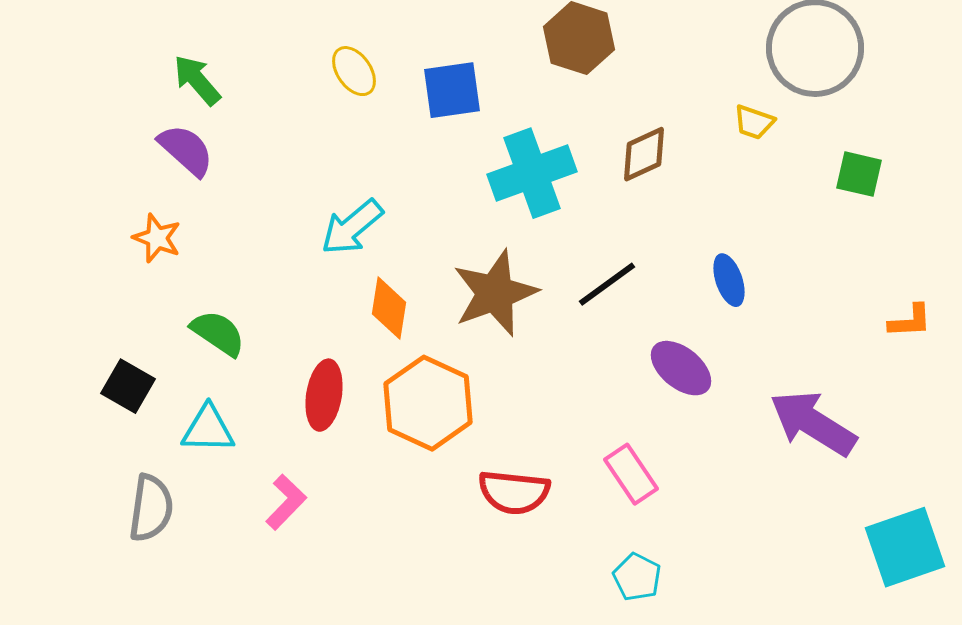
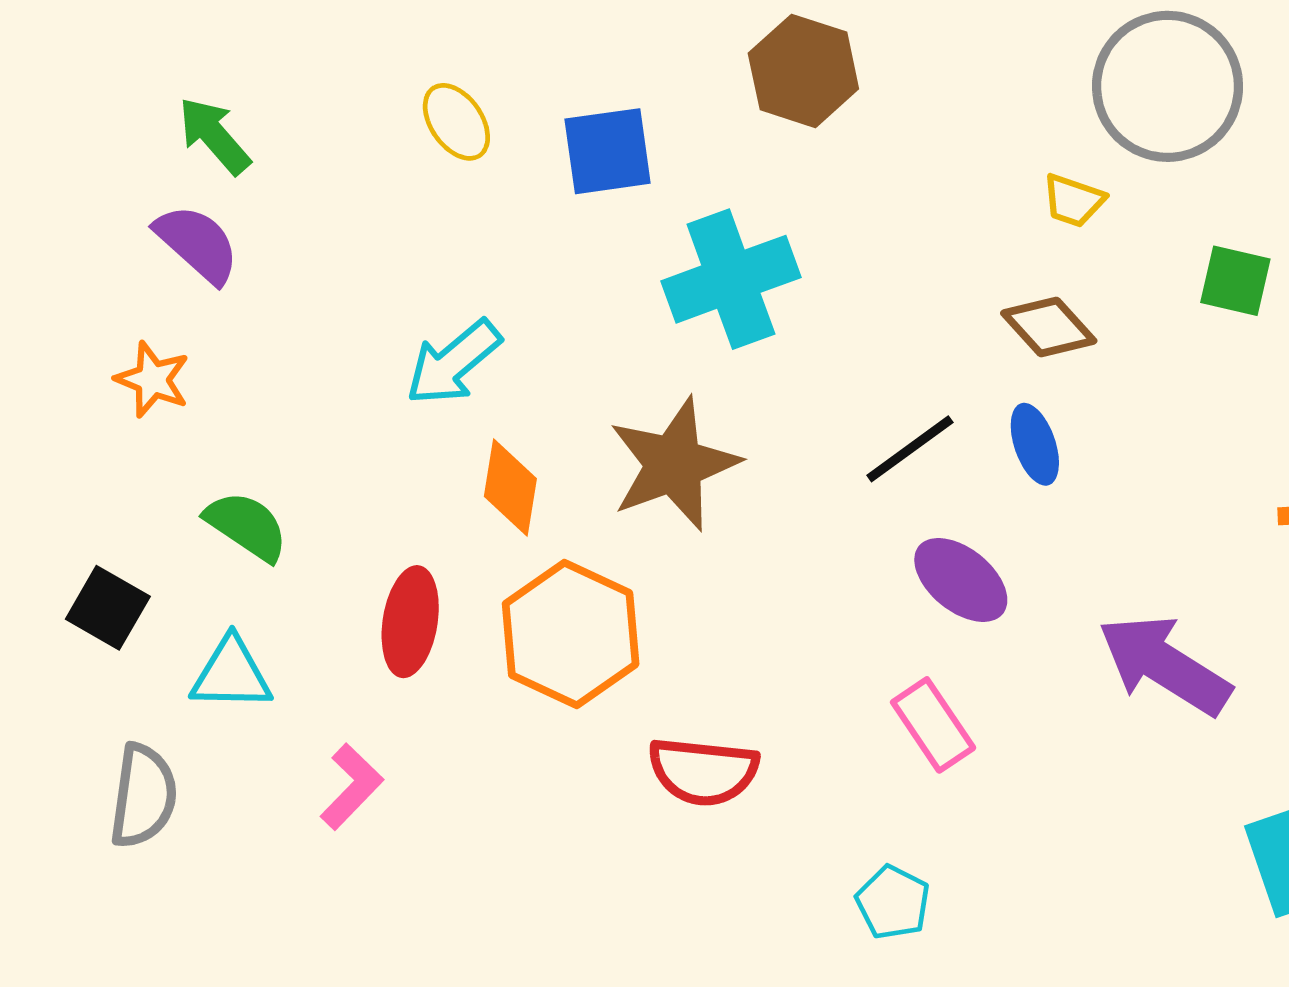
brown diamond: (644, 154) -> (1049, 327), moved, turned 72
black line: (607, 284) -> (910, 449), moved
pink rectangle: (631, 474) -> (933, 725), moved

